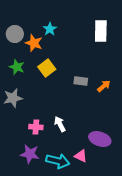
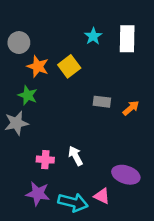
cyan star: (50, 29) -> (93, 36), moved
orange star: (34, 43) -> (38, 66), moved
green star: (17, 67) -> (28, 95), moved
yellow square: (47, 68) -> (69, 66), moved

